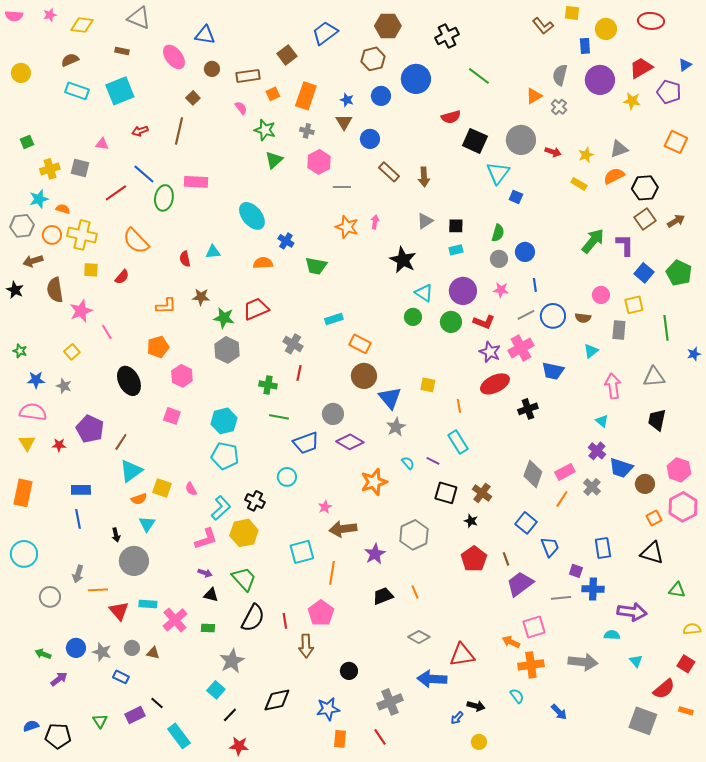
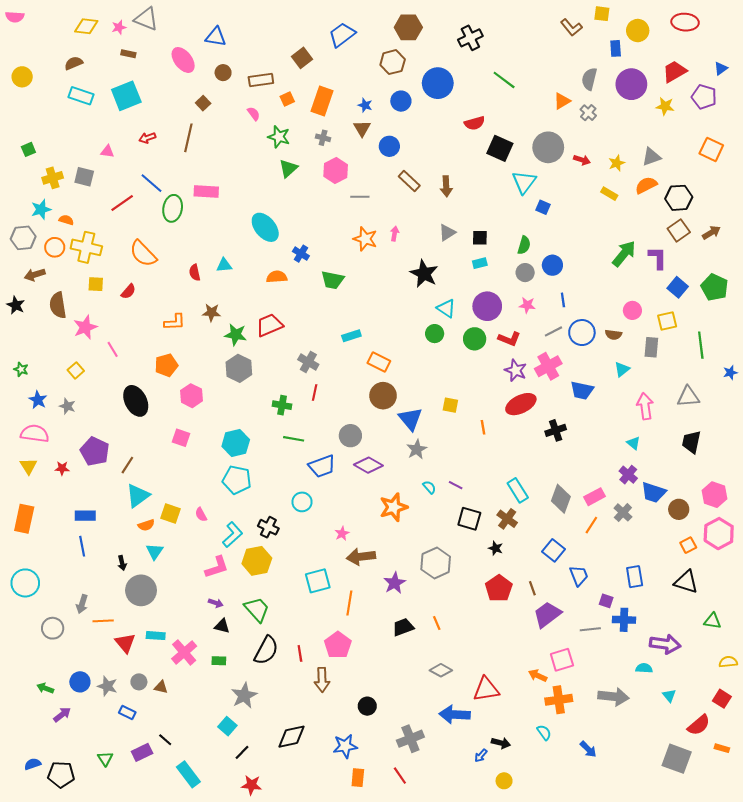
pink star: (50, 15) -> (119, 27), moved
blue star: (36, 380) -> (38, 400), turned 30
cyan rectangle: (458, 442) -> (518, 490), moved

